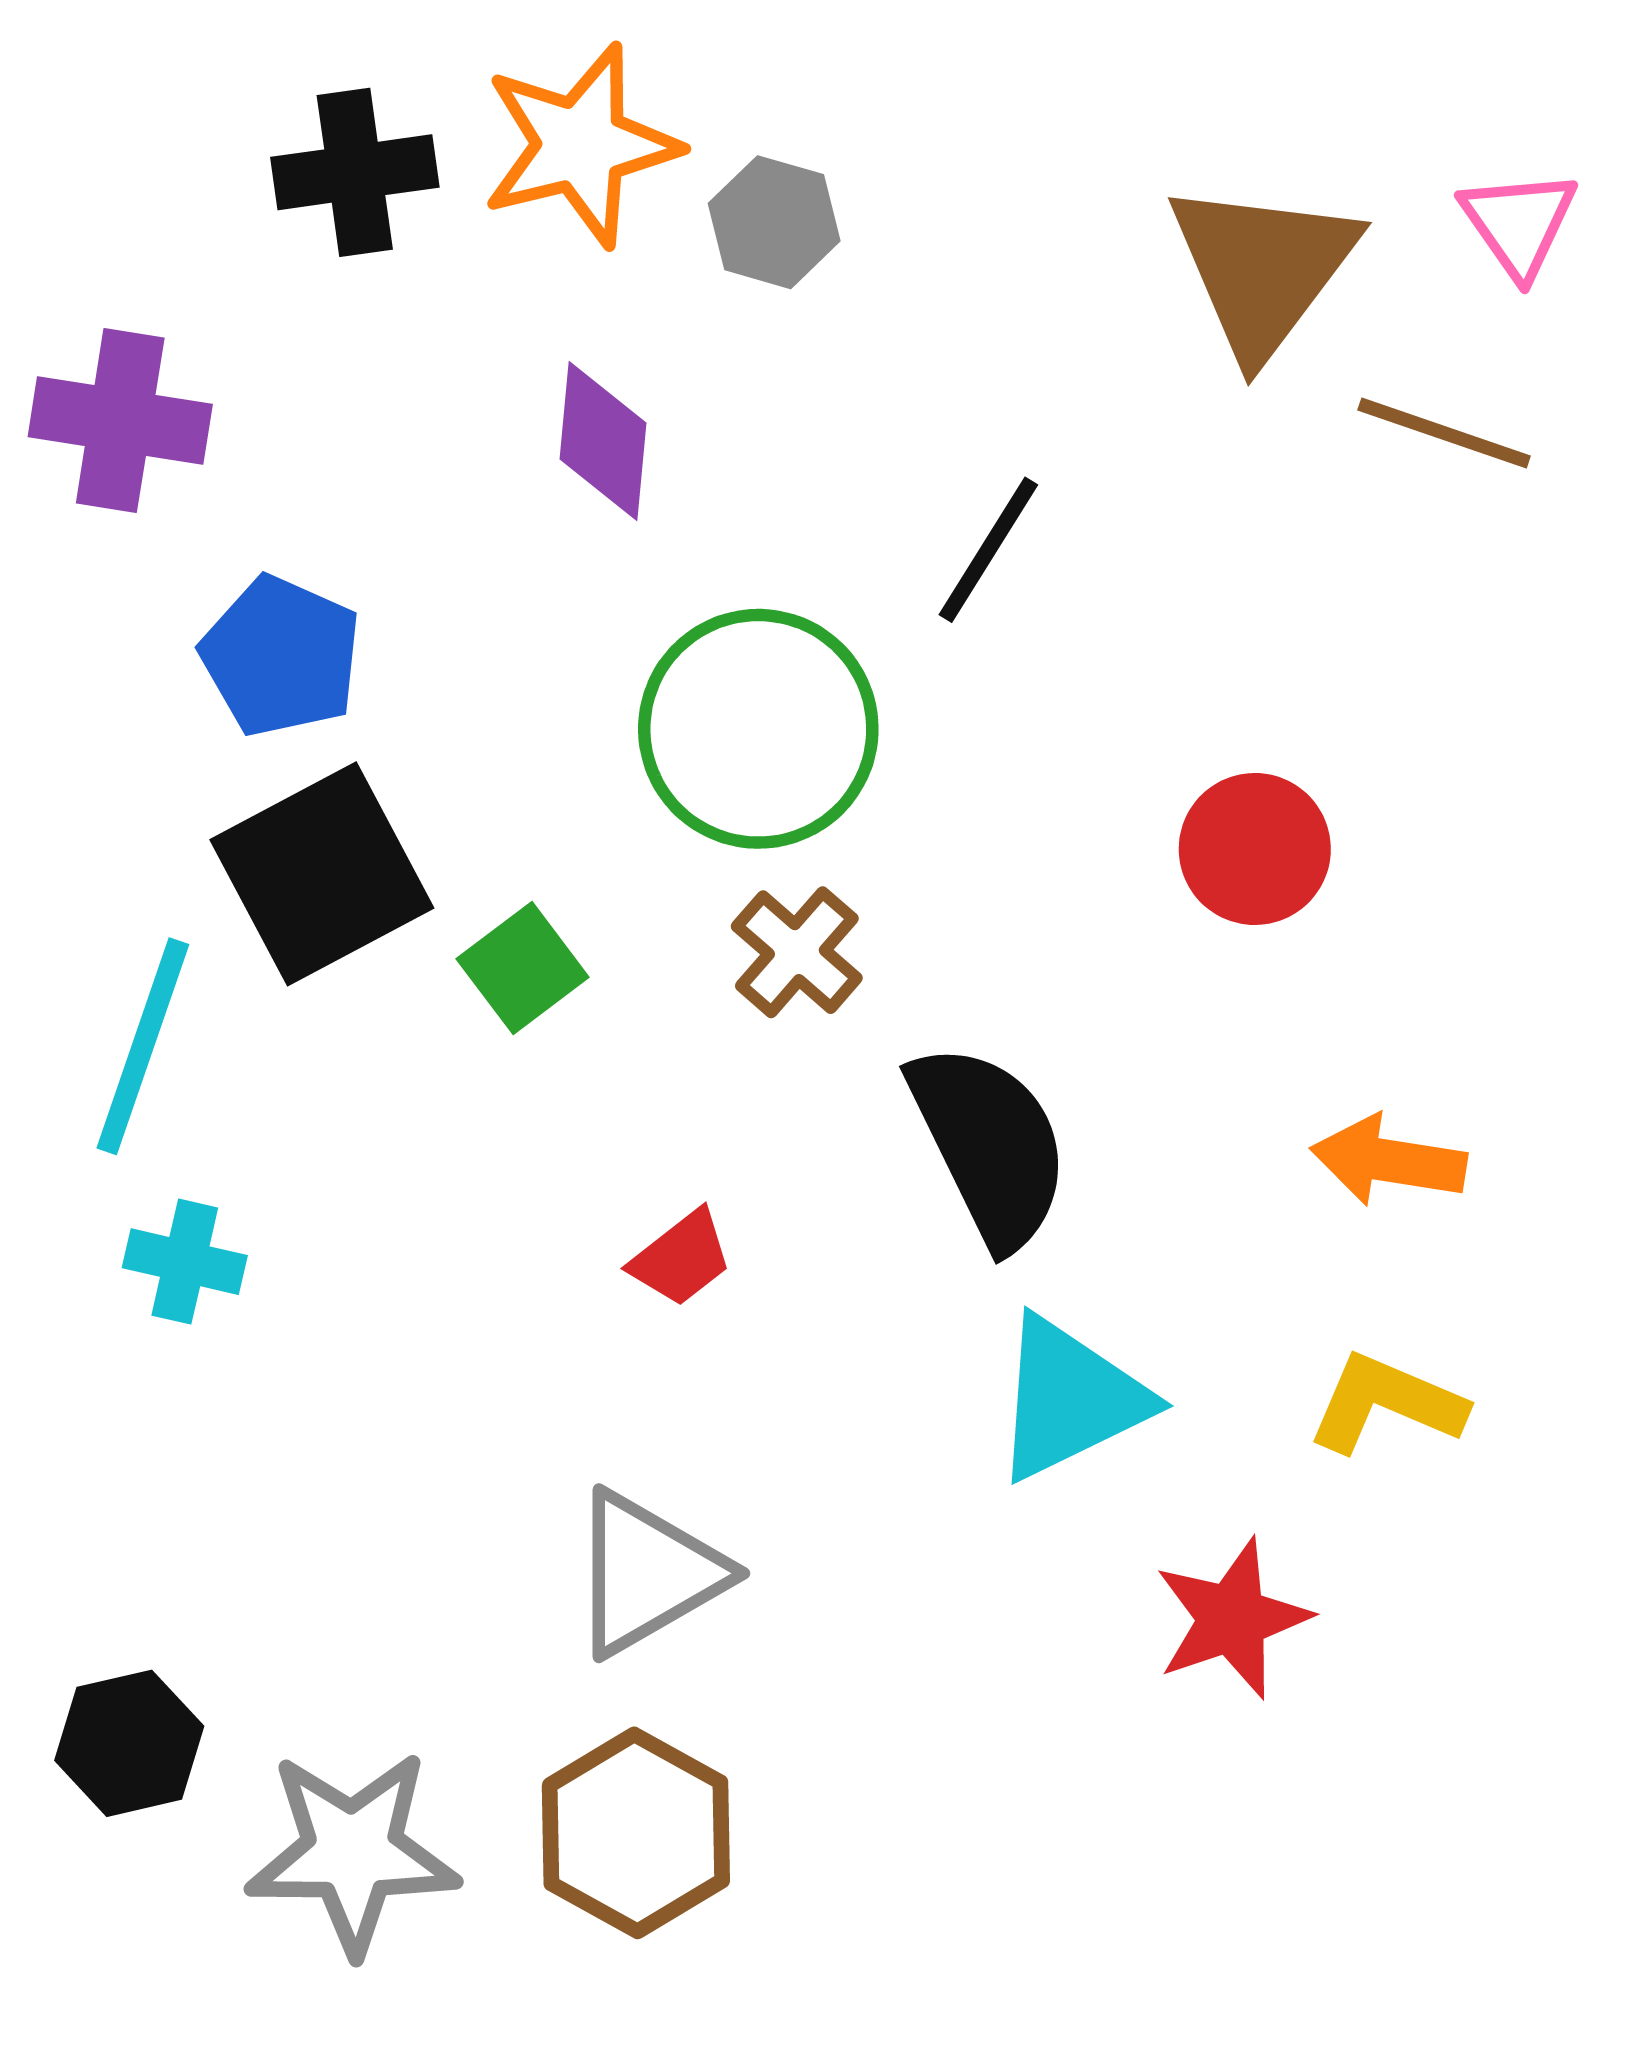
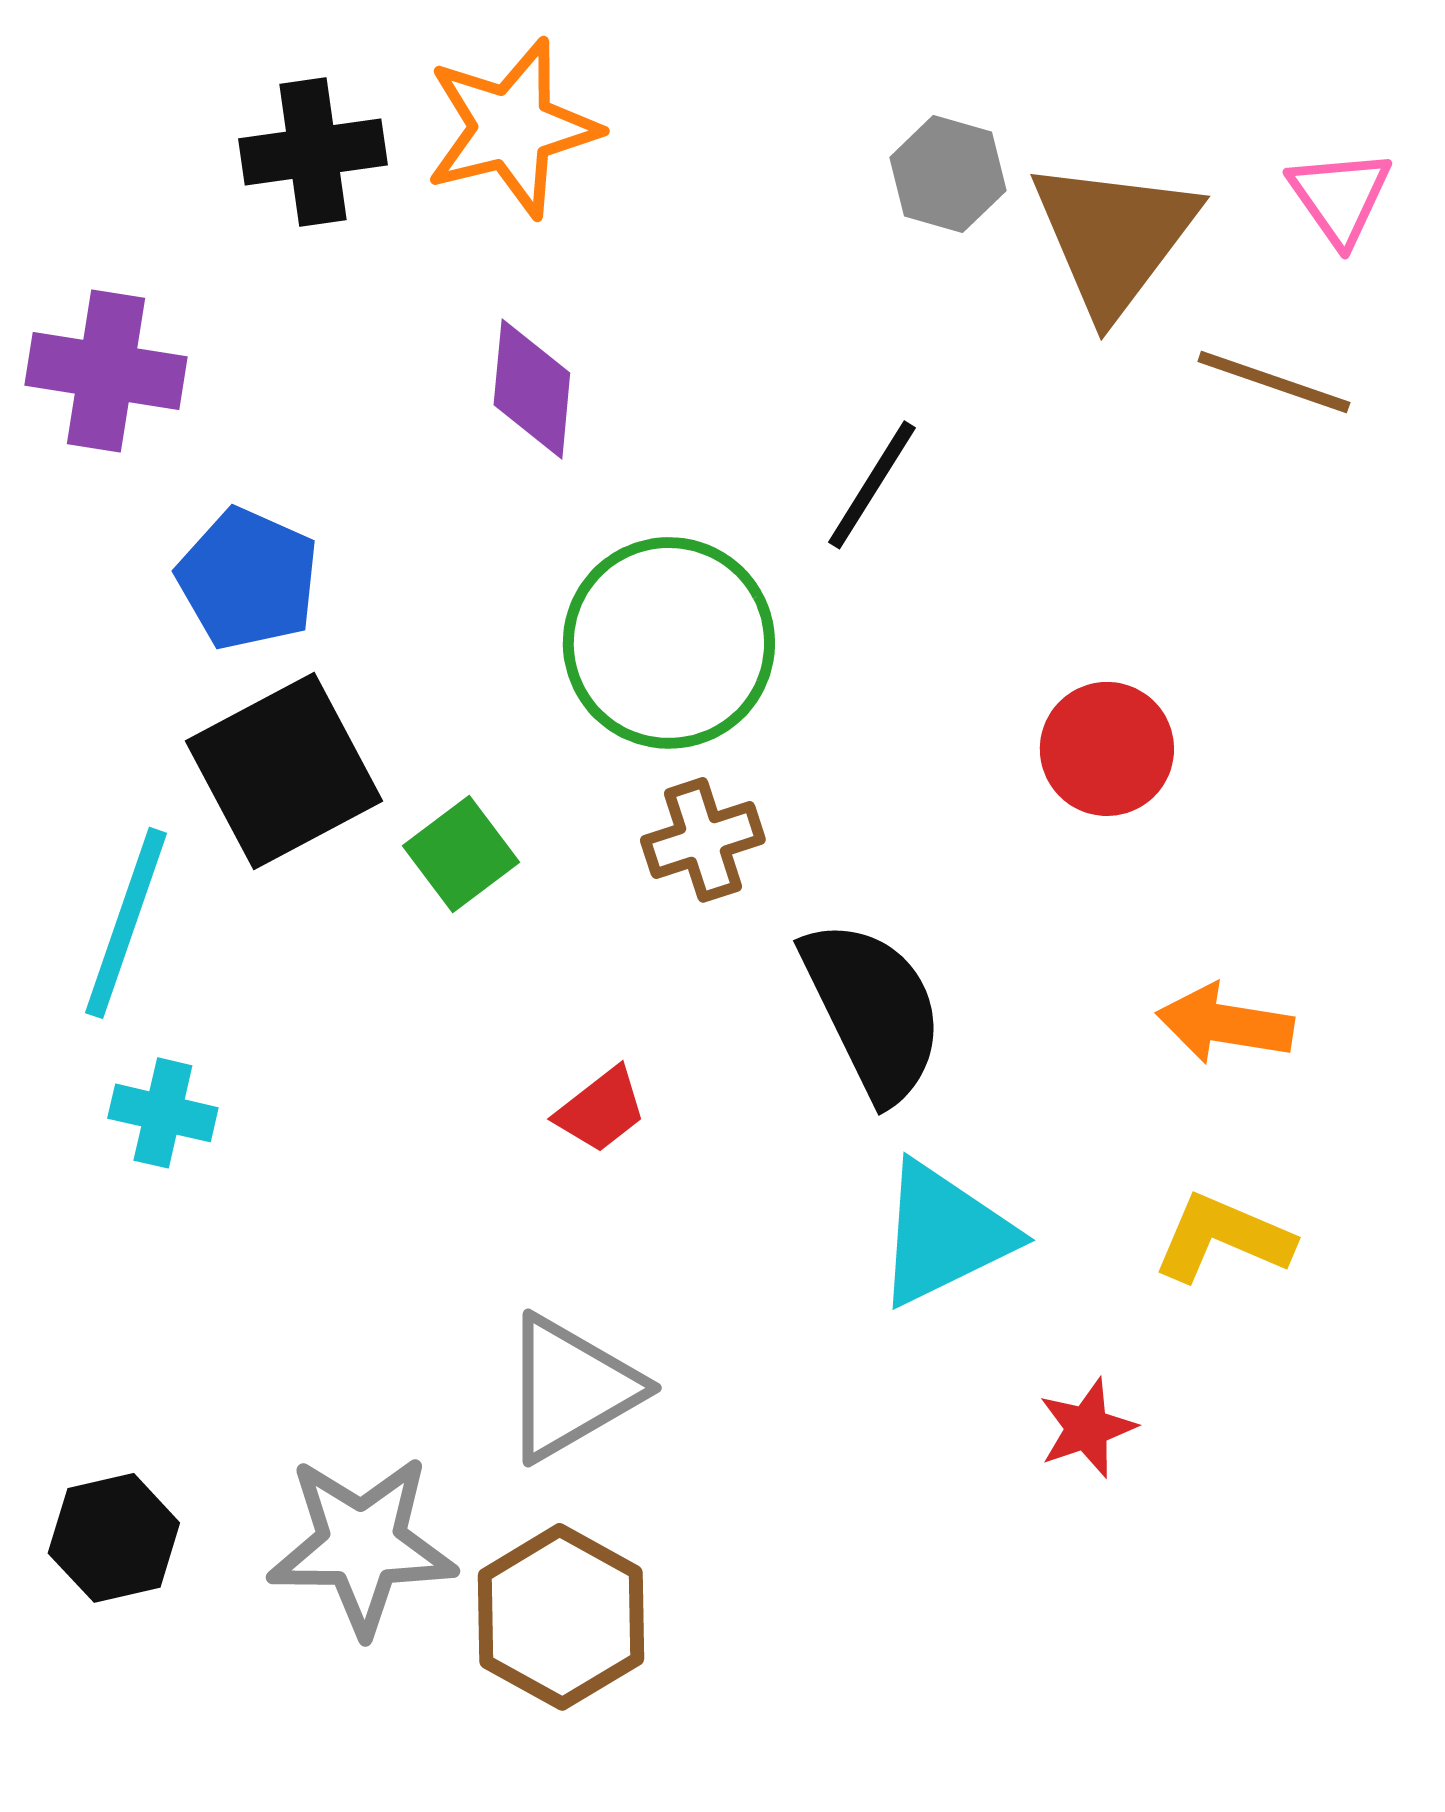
gray hexagon: (774, 222) -> (948, 174), moved
brown cross: (797, 952) -> (703, 840), turned 31
red star: (1232, 1619) -> (1087, 1428), size x0.7
gray star: (353, 1852) -> (362, 1545), moved

